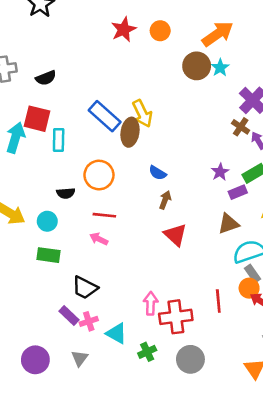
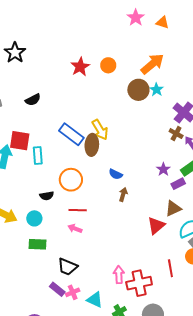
black semicircle: (46, 78) -> (33, 100), moved
red triangle: (175, 235) -> (156, 226), moved, turned 42

